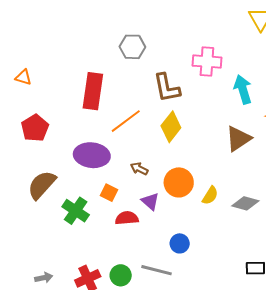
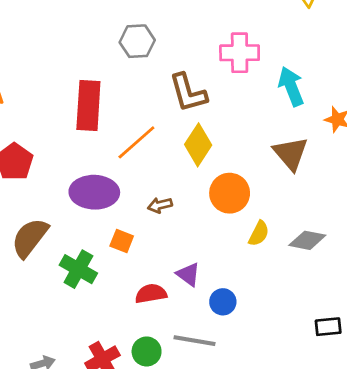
brown triangle: (238, 139) -> (291, 153), turned -32
brown arrow: (139, 169) -> (160, 205), turned -36
orange circle: (179, 182) -> (230, 193), moved
purple triangle: (150, 201) -> (188, 274), moved
red semicircle: (127, 218) -> (151, 294), moved

